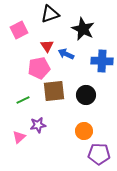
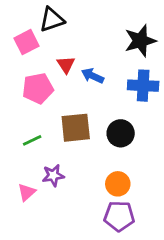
black triangle: (50, 14) -> (52, 20), moved
black star: (83, 29) -> (140, 41), moved, turned 30
pink pentagon: (39, 68) -> (38, 88), moved
purple pentagon: (99, 154) -> (119, 216), moved

